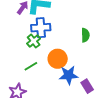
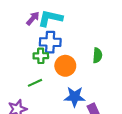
green cross: (34, 41) -> (41, 56), turned 32
orange circle: (58, 59) -> (65, 66), moved

